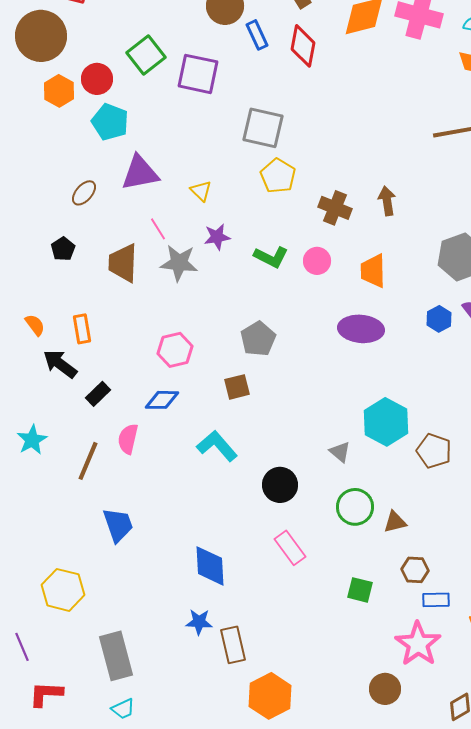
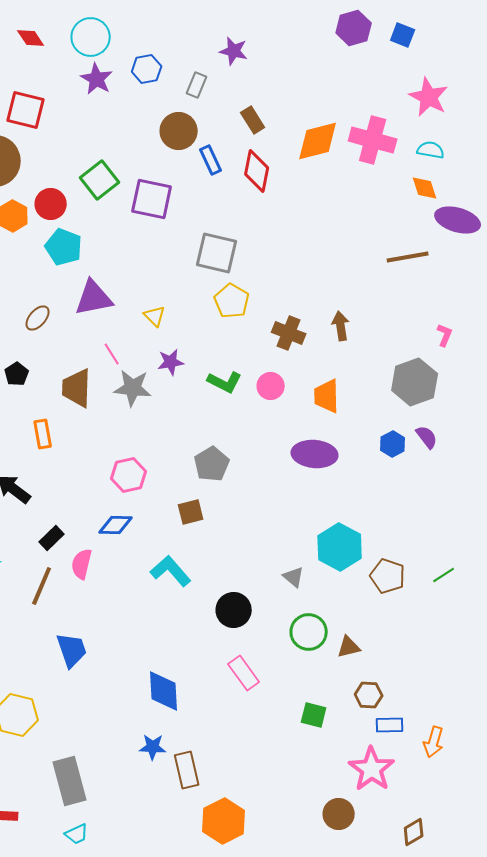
orange rectangle: (82, 329) -> (43, 434), moved
black rectangle: (98, 394) -> (52, 538), moved

